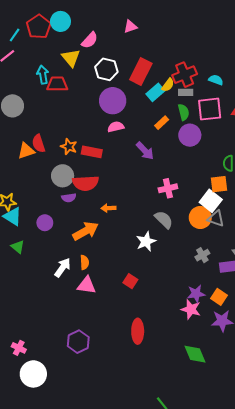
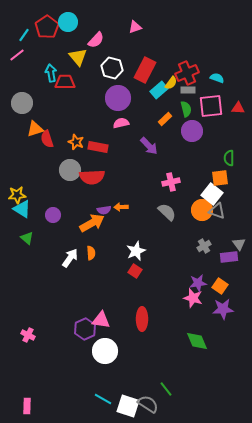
orange triangle: (26, 151) -> (35, 129), moved
purple semicircle: (69, 198) -> (104, 210), moved
orange arrow: (108, 208) -> (121, 207), moved
white star: (146, 242) -> (136, 251), moved
pink triangle: (87, 285) -> (101, 320), moved
white circle: (33, 374) -> (105, 351), moved

